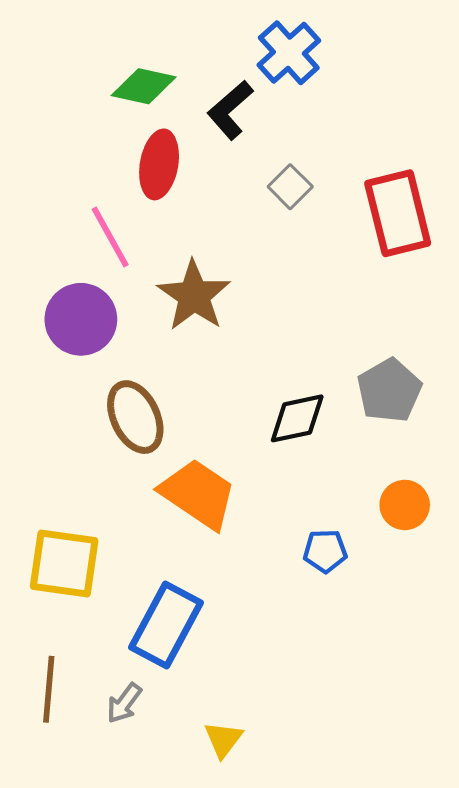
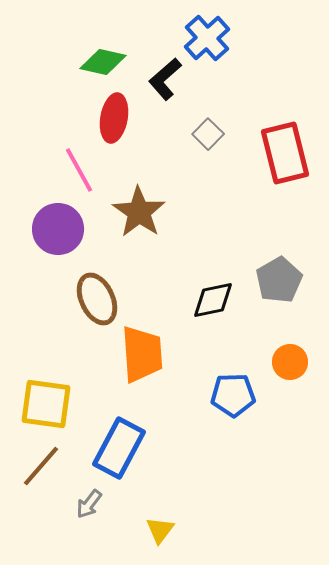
orange trapezoid: (198, 494) -> (142, 354), turned 52
blue pentagon: (325, 551) -> (233, 395), size x1.4
brown line: (49, 689) -> (41, 466), moved, turned 36

